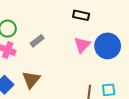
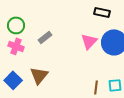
black rectangle: (81, 15) -> (102, 12), moved

